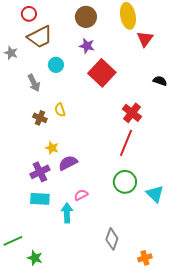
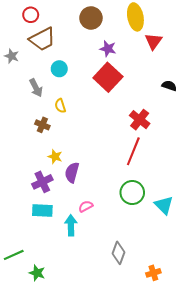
purple star: (87, 46) -> (108, 49), moved
yellow semicircle: (60, 110) -> (60, 106), moved
purple semicircle: (68, 163) -> (72, 172), turned -48

